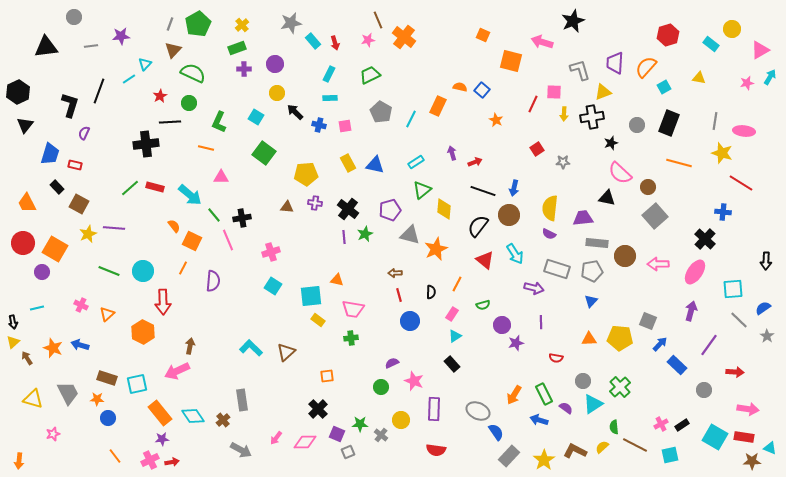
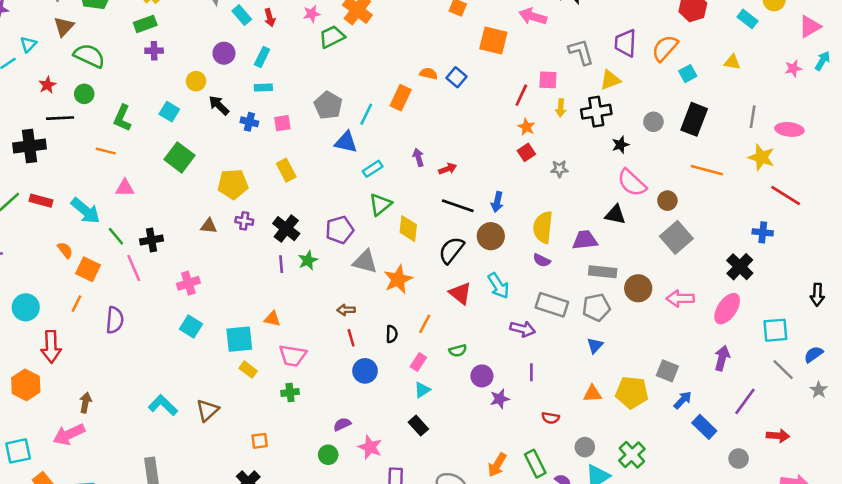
purple circle: (275, 64) -> (224, 53), moved
green trapezoid: (370, 75) -> (332, 37), moved
orange star: (496, 120) -> (526, 127), moved
blue triangle: (375, 165) -> (346, 142), moved

